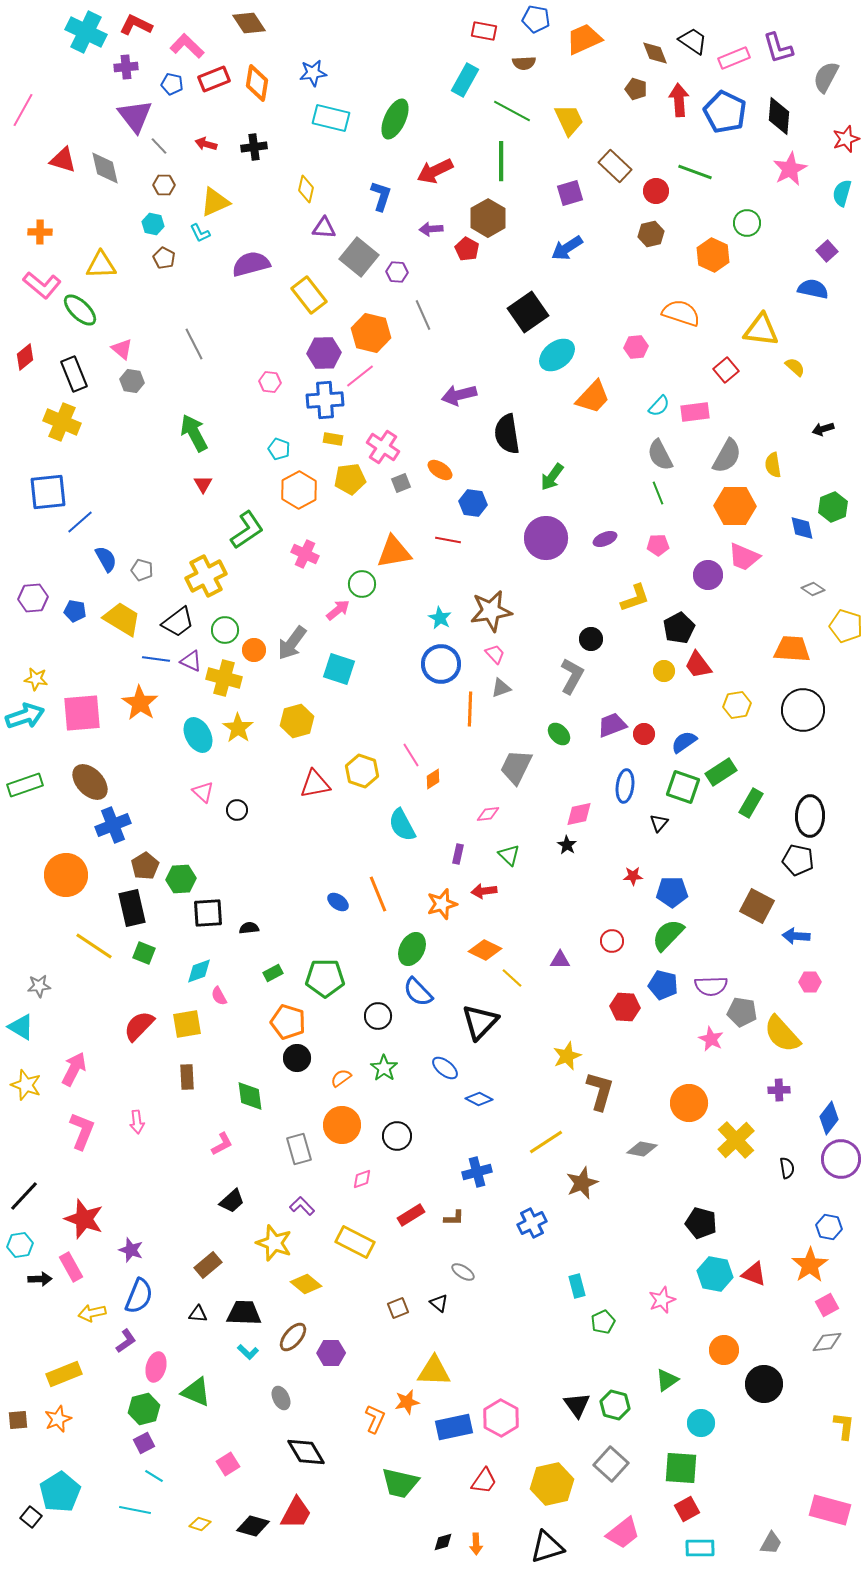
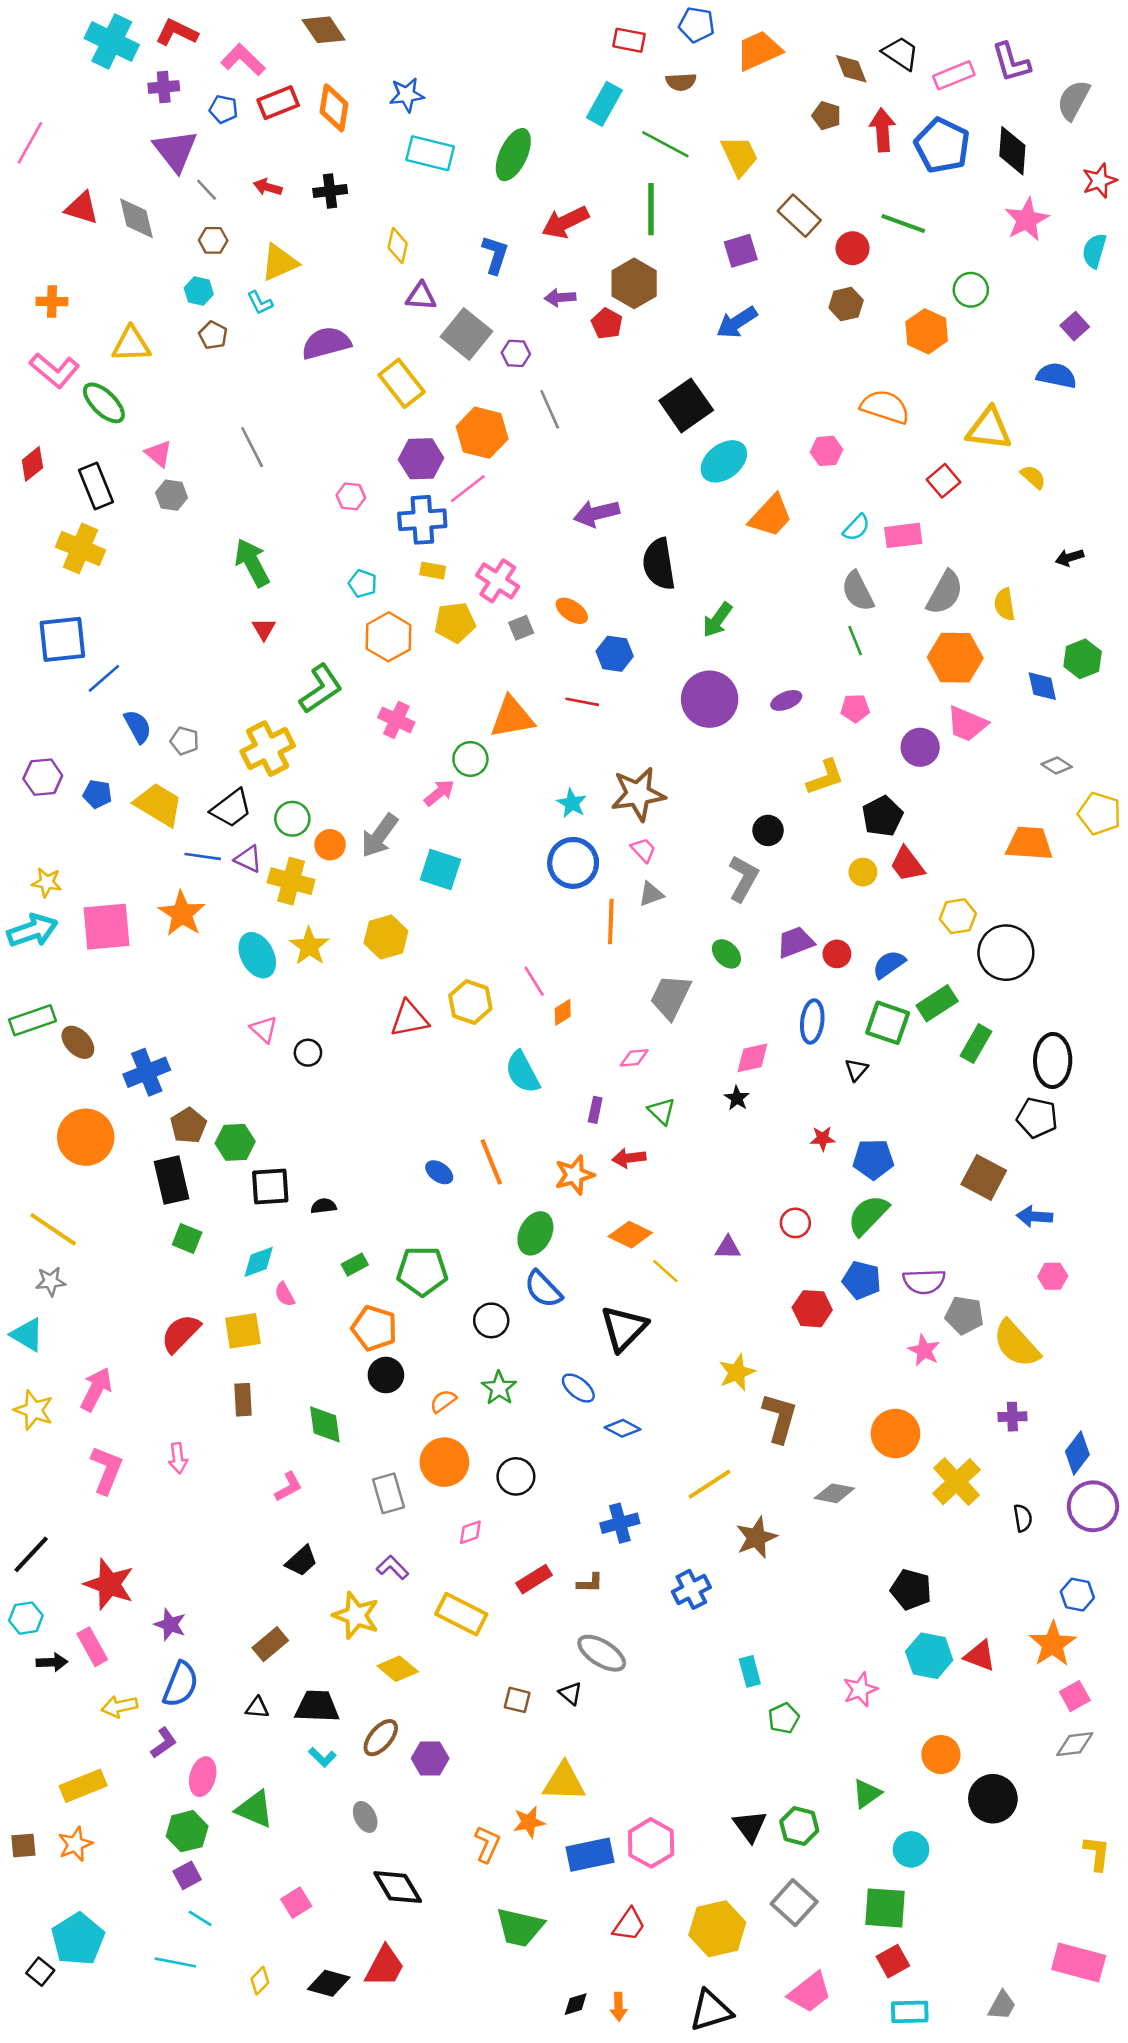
black circle: (803, 710) -> (1006, 953), moved
brown ellipse: (90, 782) -> (78, 1042), moved, size x0.7
yellow line: (94, 946) -> (53, 1229), moved
gray ellipse: (463, 1272) -> (602, 1653), size x1.6
brown square: (398, 1308) -> (517, 1700), turned 35
yellow diamond: (200, 1524) -> (260, 1981), turned -65

